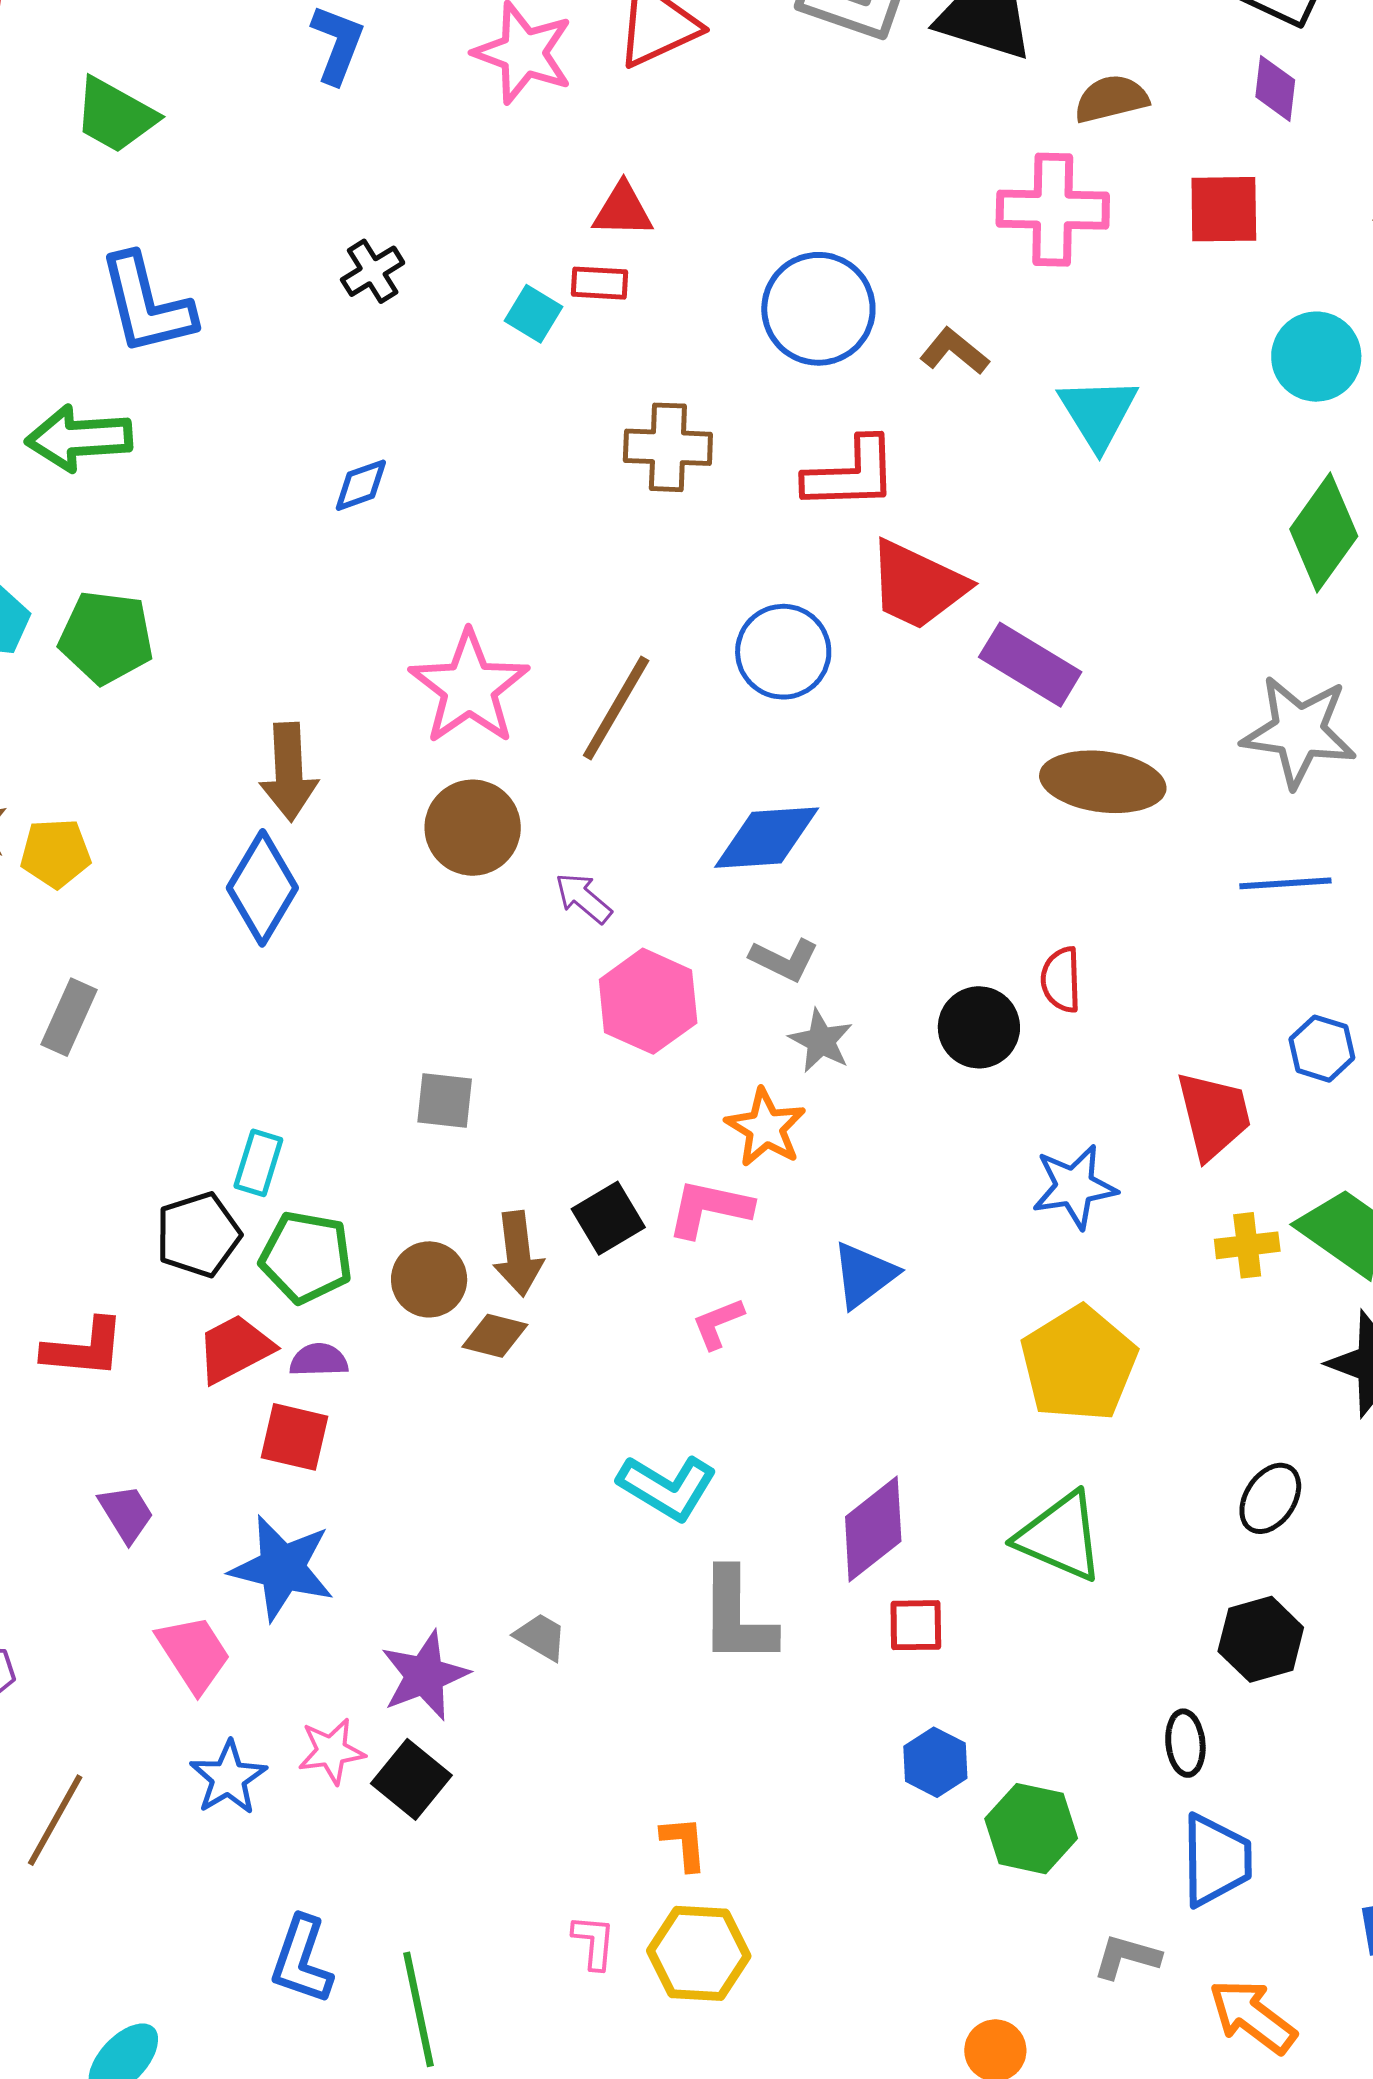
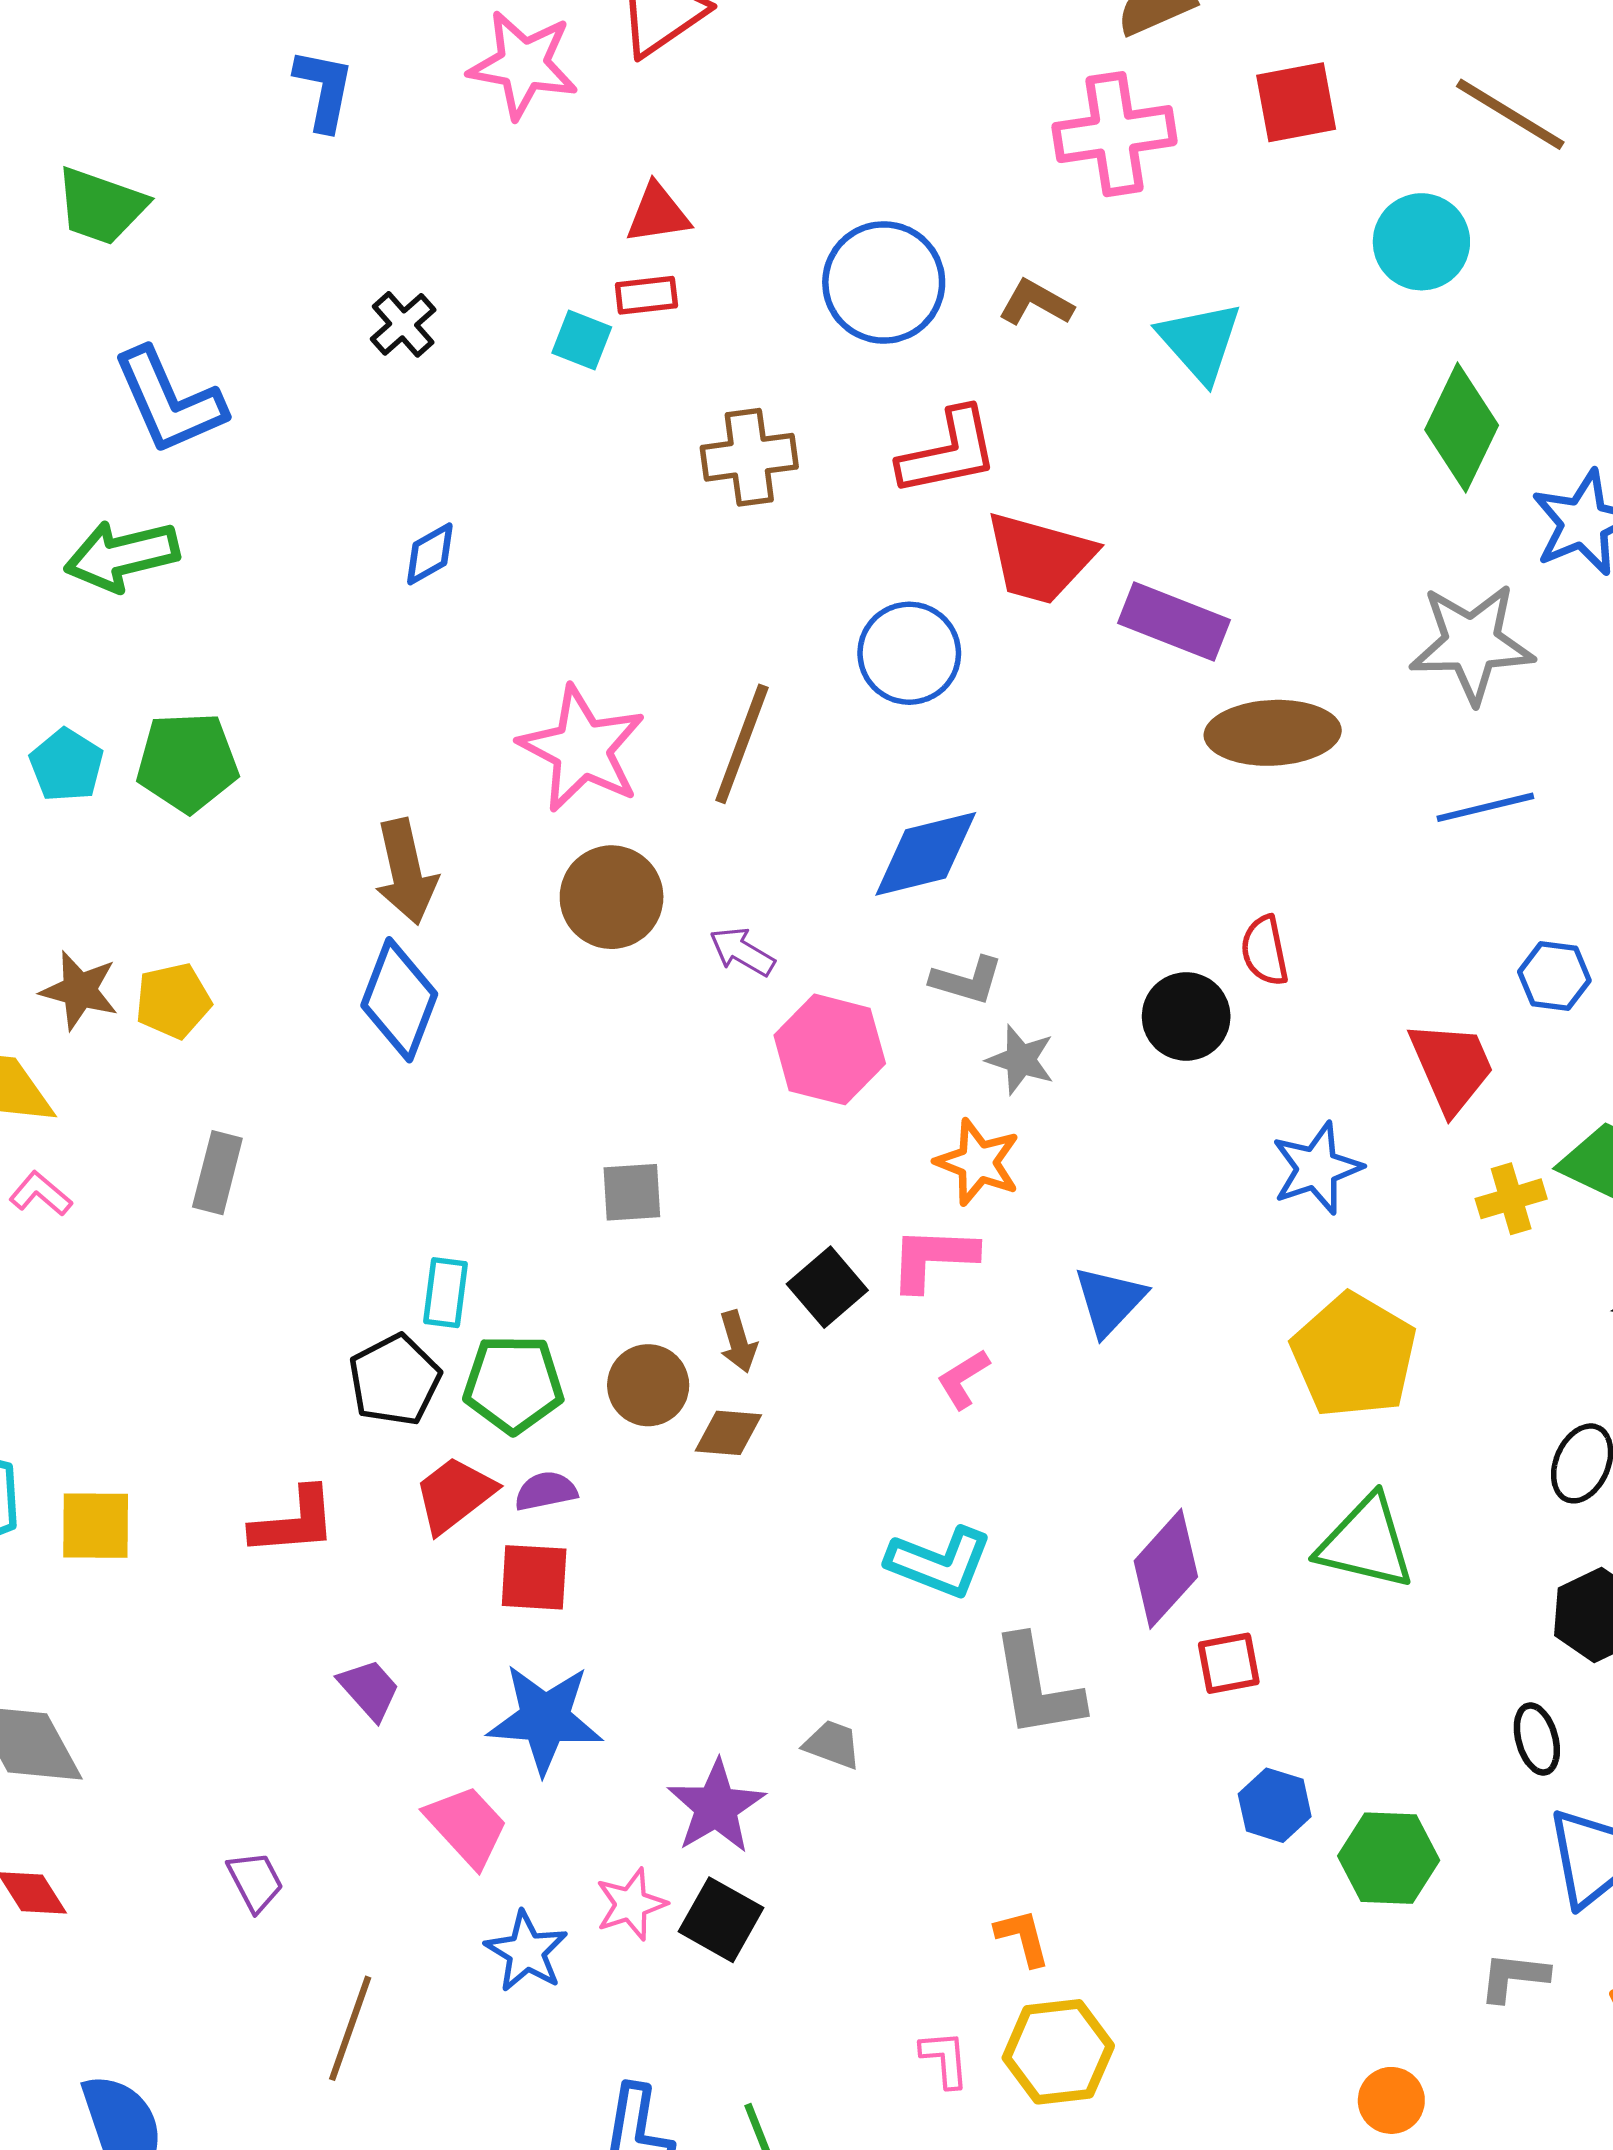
brown arrow: (518, 1254) -> (738, 1342), size x0.7

